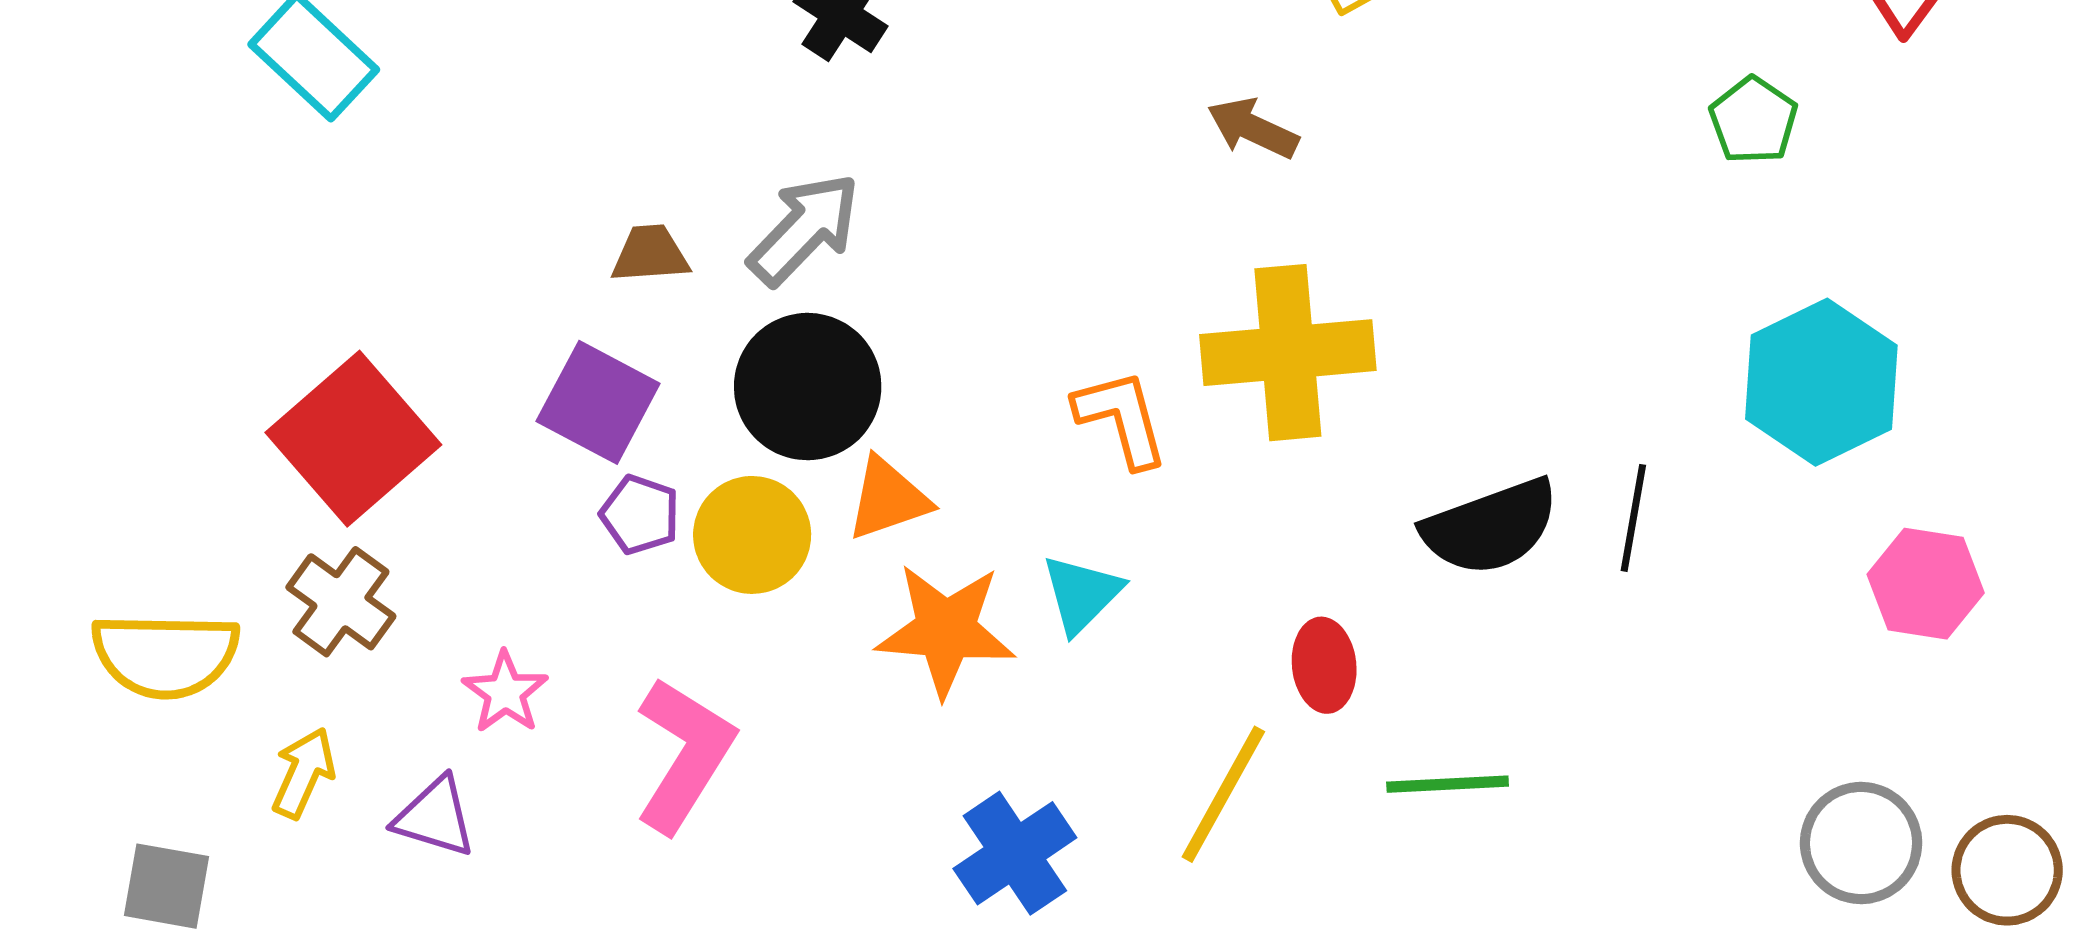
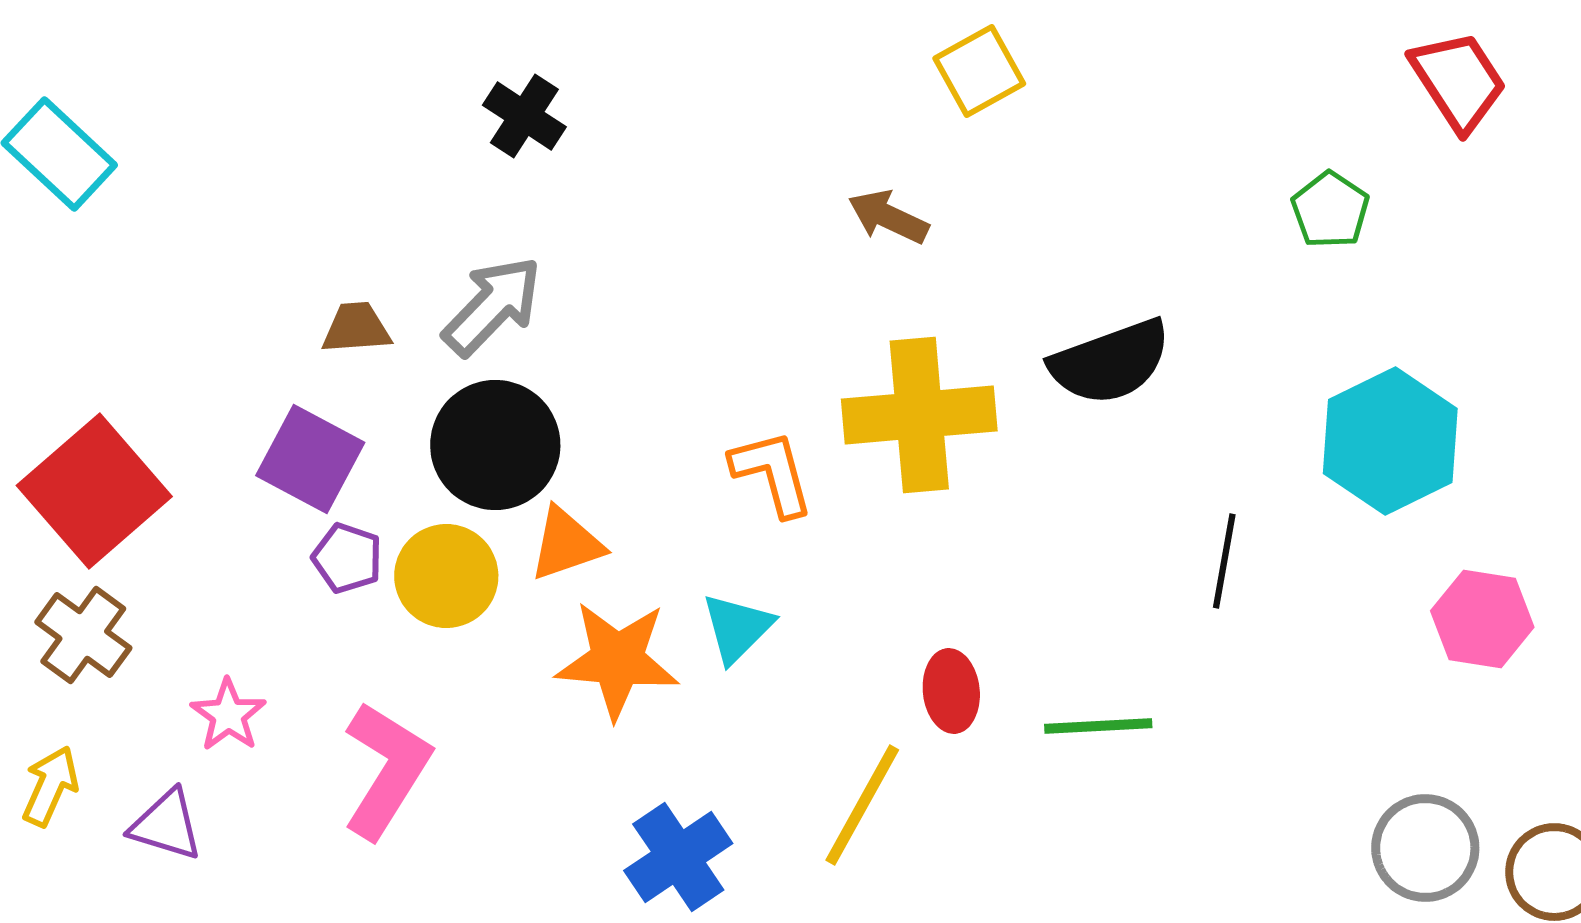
black semicircle: (1491, 527) -> (1110, 362), moved
green line: (1448, 784) -> (1098, 726), moved

